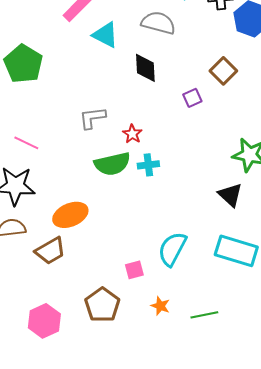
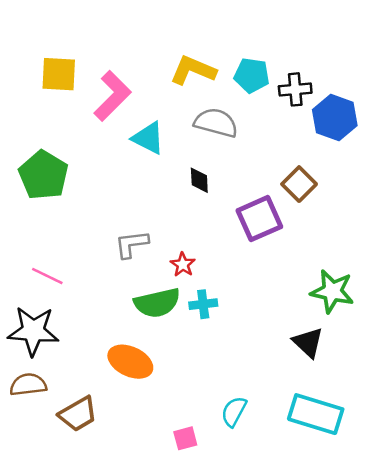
black diamond: (145, 68) -> (199, 180), size x0.7
purple square: (192, 98) -> (259, 219), size x1.8
orange ellipse: (70, 215) -> (130, 362), moved, turned 48
cyan semicircle: (172, 249) -> (234, 411), size x0.7

